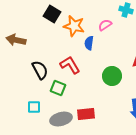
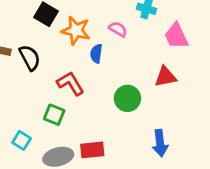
pink semicircle: (105, 25) -> (118, 29), turned 64
black semicircle: (40, 70) -> (30, 58), moved
cyan square: (34, 107) -> (22, 140), turned 32

